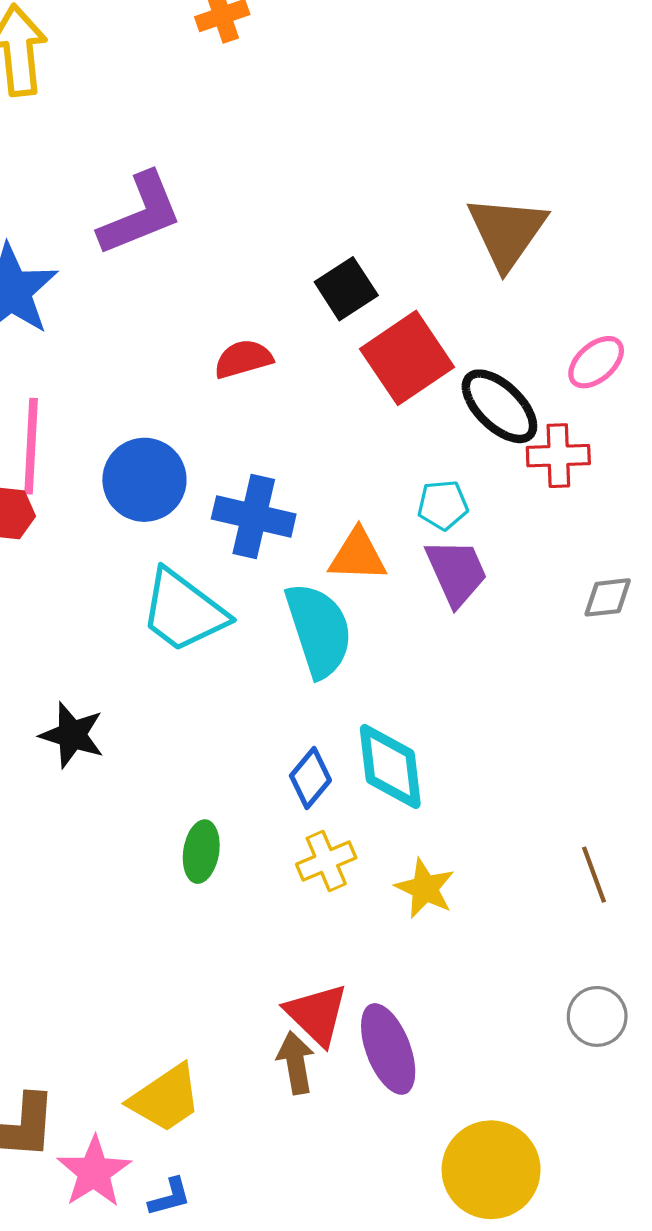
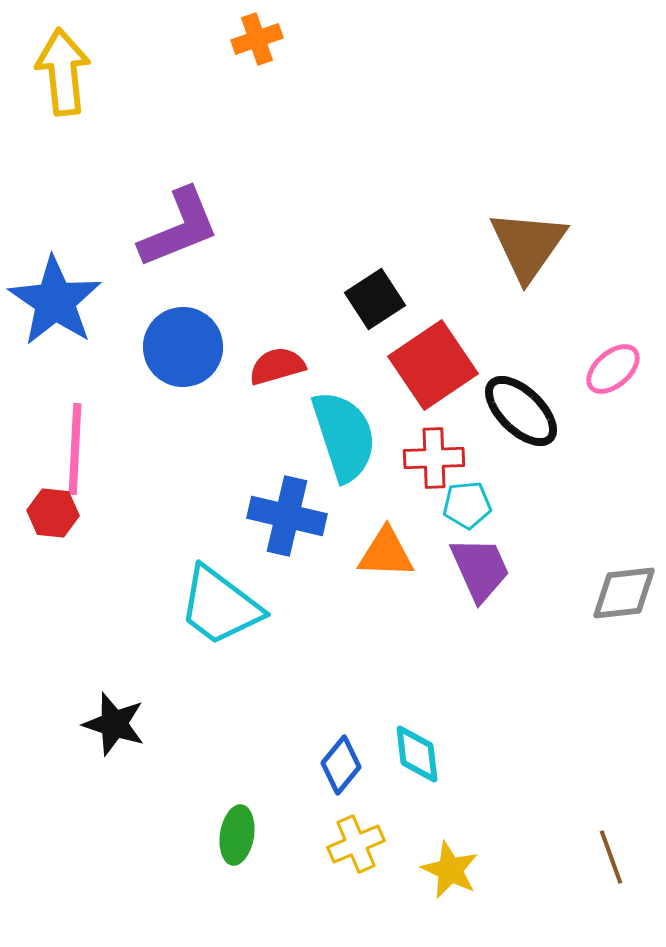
red cross: (558, 456) -> (434, 458), moved
blue circle: (144, 480) -> (183, 347), moved
gray diamond: (608, 597) -> (624, 593), size x1.4
cyan semicircle: (319, 630) -> (344, 436), moved
cyan diamond: (390, 766) -> (417, 754), size x0.7

